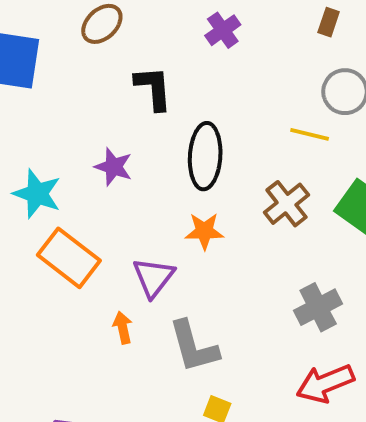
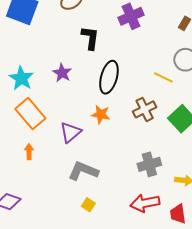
purple cross: (223, 30) -> (131, 16), size x1.4
orange arrow: (123, 328) -> (29, 152), moved
gray L-shape: (194, 347) -> (83, 171), turned 116

